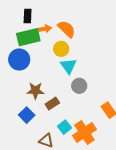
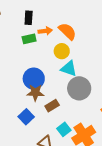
green rectangle: (28, 37) -> (29, 39), size x0.6
blue circle: (19, 59) -> (34, 79), moved
cyan triangle: (68, 66) -> (69, 68), turned -36
gray circle: (79, 86) -> (79, 88), size x1.5

